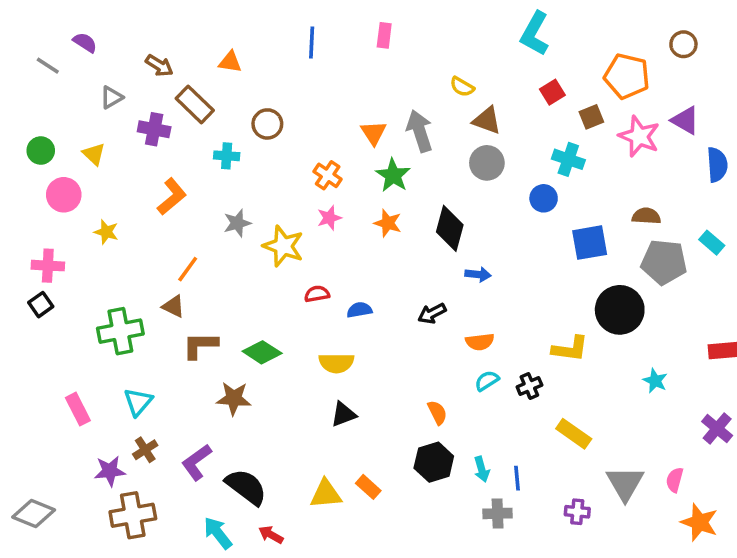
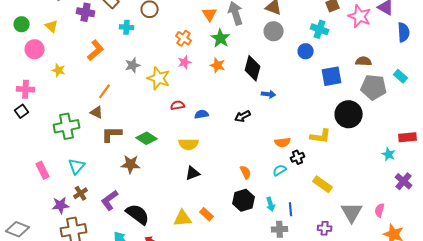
orange semicircle: (480, 342) -> (283, 142), moved
cyan semicircle: (487, 381) -> (280, 170), moved
cyan star: (655, 381) -> (389, 154), moved

